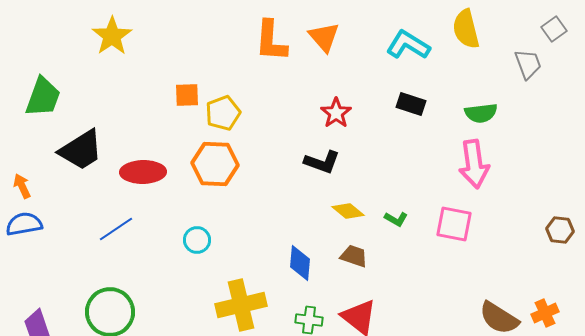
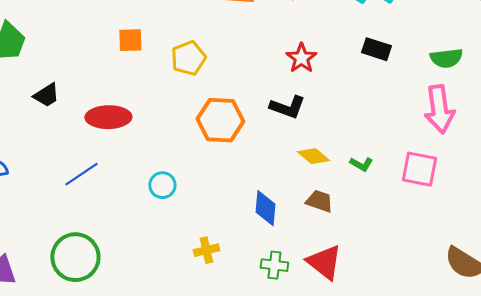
orange square: (187, 95) -> (130, 40), moved
black trapezoid: (81, 150) -> (46, 95), size x0.6
orange hexagon: (215, 164) -> (220, 120), moved
yellow cross: (241, 305) -> (206, 250), size x0.5

